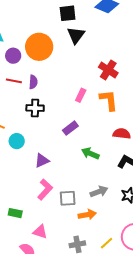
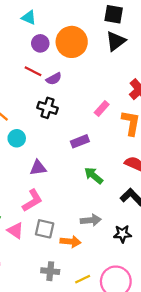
purple semicircle: (33, 82) -> (54, 79), turned 40
gray square: (68, 198) -> (45, 229), moved
pink triangle: (40, 232) -> (15, 231), moved

